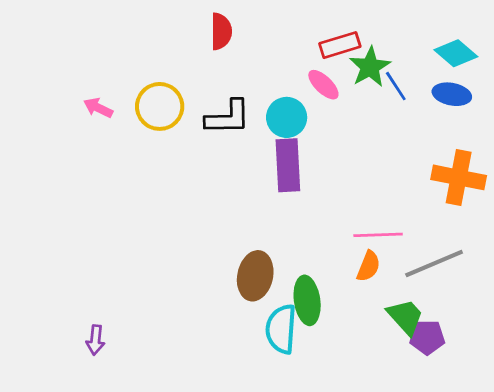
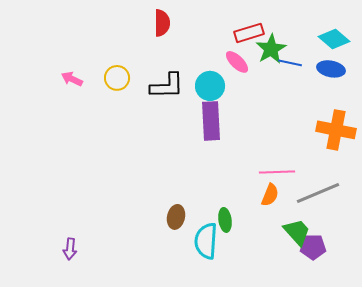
blue line: (396, 86) -> (290, 63), turned -45
yellow circle: (160, 106) -> (117, 78), size x0.7
brown ellipse: (255, 276) -> (176, 217), moved, size x0.7
green ellipse: (307, 300) -> (225, 220), size x0.7

